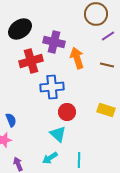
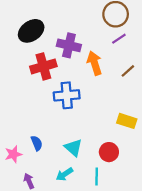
purple line: (108, 36) -> (119, 39), moved
brown line: (107, 65) -> (128, 71), turned -56
red circle: (67, 112) -> (109, 152), moved
blue semicircle: (11, 120) -> (37, 143), moved

